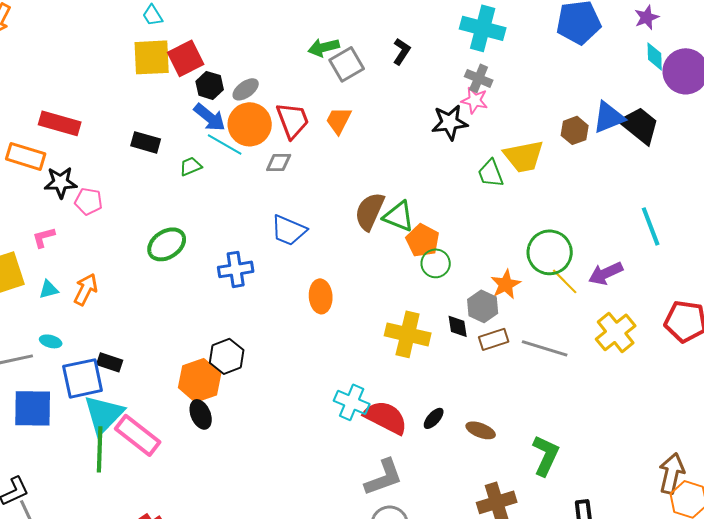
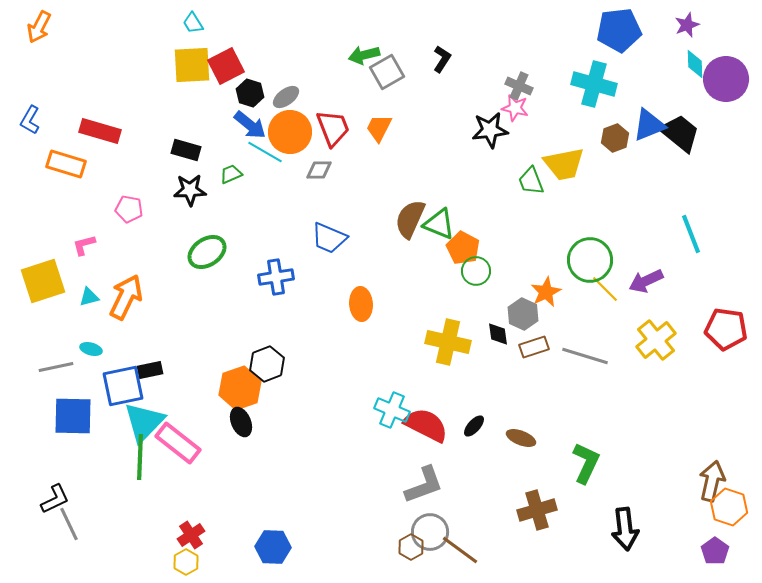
cyan cross: (483, 28) -> (594, 84), moved
black star: (61, 182) -> (190, 190), moved
orange arrow: (86, 289) -> (126, 297), size x1.4
black rectangle: (110, 362) -> (150, 370), turned -30

